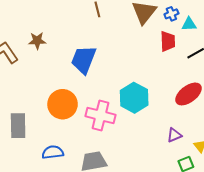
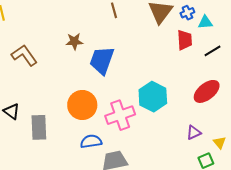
brown star: (37, 41) -> (74, 41), moved
pink cross: (101, 115) -> (120, 115), turned -32
blue semicircle: (53, 152) -> (91, 141), moved

